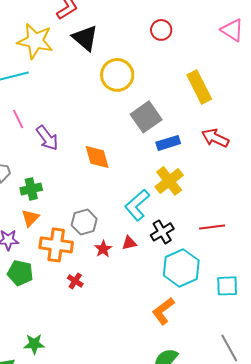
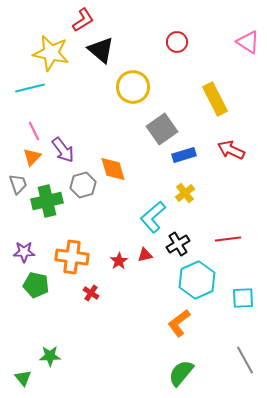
yellow cross: (169, 181) -> (185, 193), size x0.7
green cross: (31, 189) -> (47, 201), size x1.4
orange triangle: (30, 218) -> (32, 157), moved
gray hexagon: (84, 222) -> (83, 185), moved

